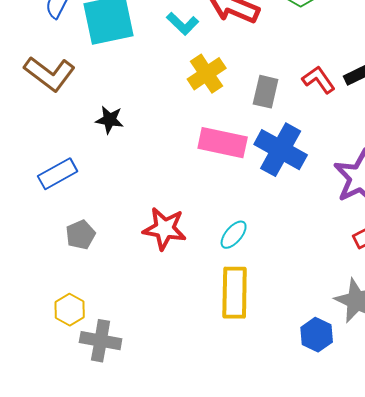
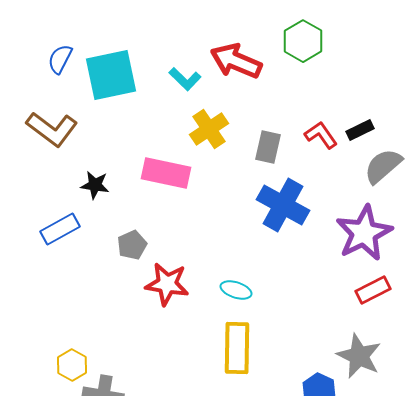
black star: (110, 120) -> (95, 185), moved
pink rectangle: (223, 143) -> (166, 173), moved
gray pentagon: (81, 235) -> (132, 245), moved
cyan ellipse: (234, 235) -> (236, 290), turned 68

